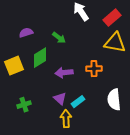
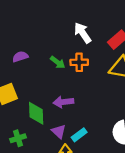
green diamond: (40, 58) -> (36, 113), moved, turned -60
orange cross: (94, 69) -> (79, 62), moved

